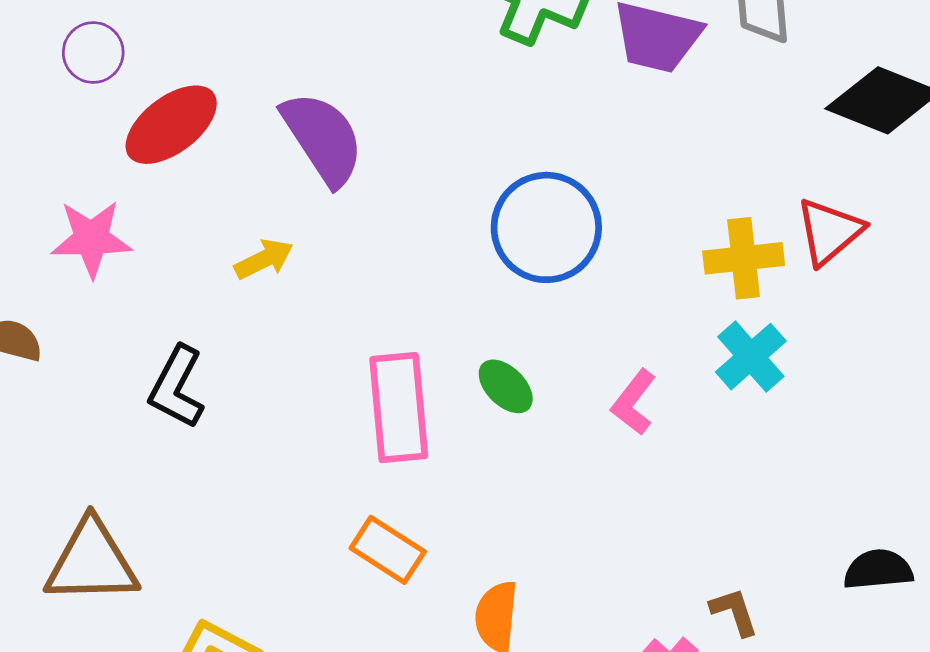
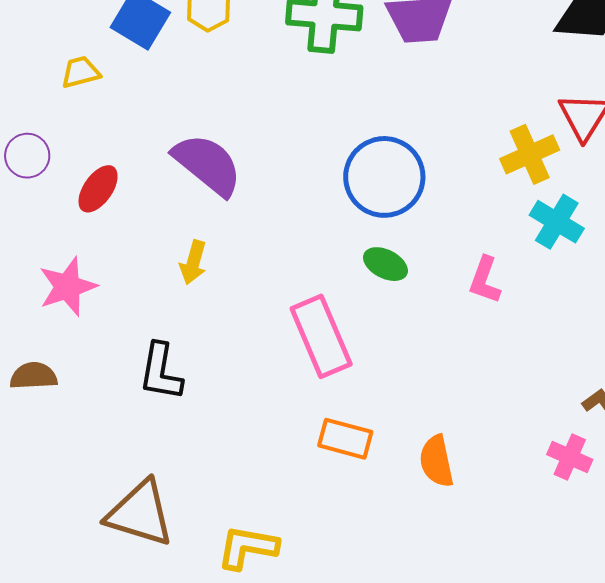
red ellipse: (171, 125) -> (98, 189), size x0.7
yellow arrow: (264, 259) -> (193, 262), turned 150
green ellipse: (506, 386) -> (385, 264), moved
brown triangle: (91, 562) -> (140, 513), turned 36

